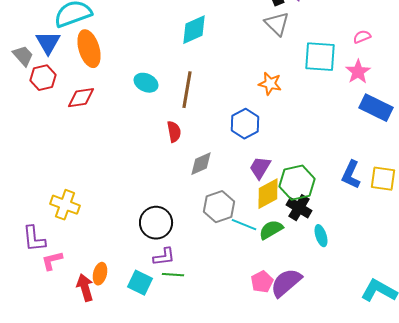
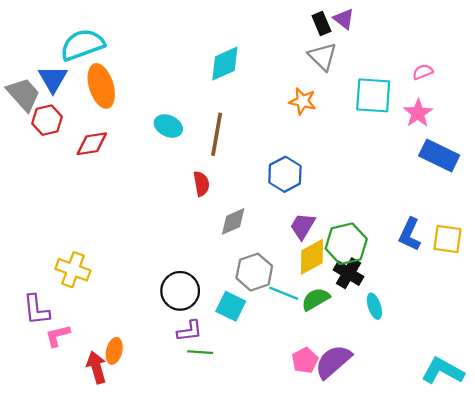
gray trapezoid: (23, 56) -> (23, 94), size x1.4
orange star: (270, 84) -> (303, 101), moved
cyan square: (140, 283) -> (231, 306), moved

